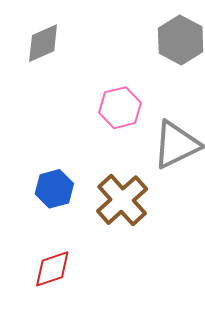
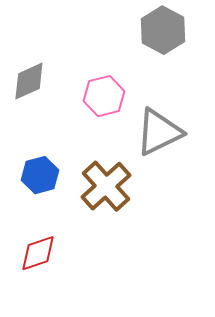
gray diamond: (43, 43) -> (29, 81), moved

